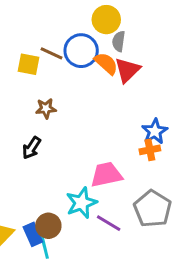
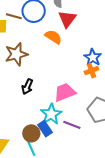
orange semicircle: (106, 63) -> (53, 37), moved
brown star: (46, 108) -> (16, 54), size x1.6
black arrow: (32, 148) -> (27, 87), moved
blue rectangle: (33, 234) -> (45, 129), moved

